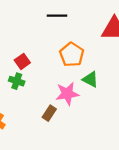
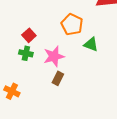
pink star: (67, 94) -> (54, 56), moved

